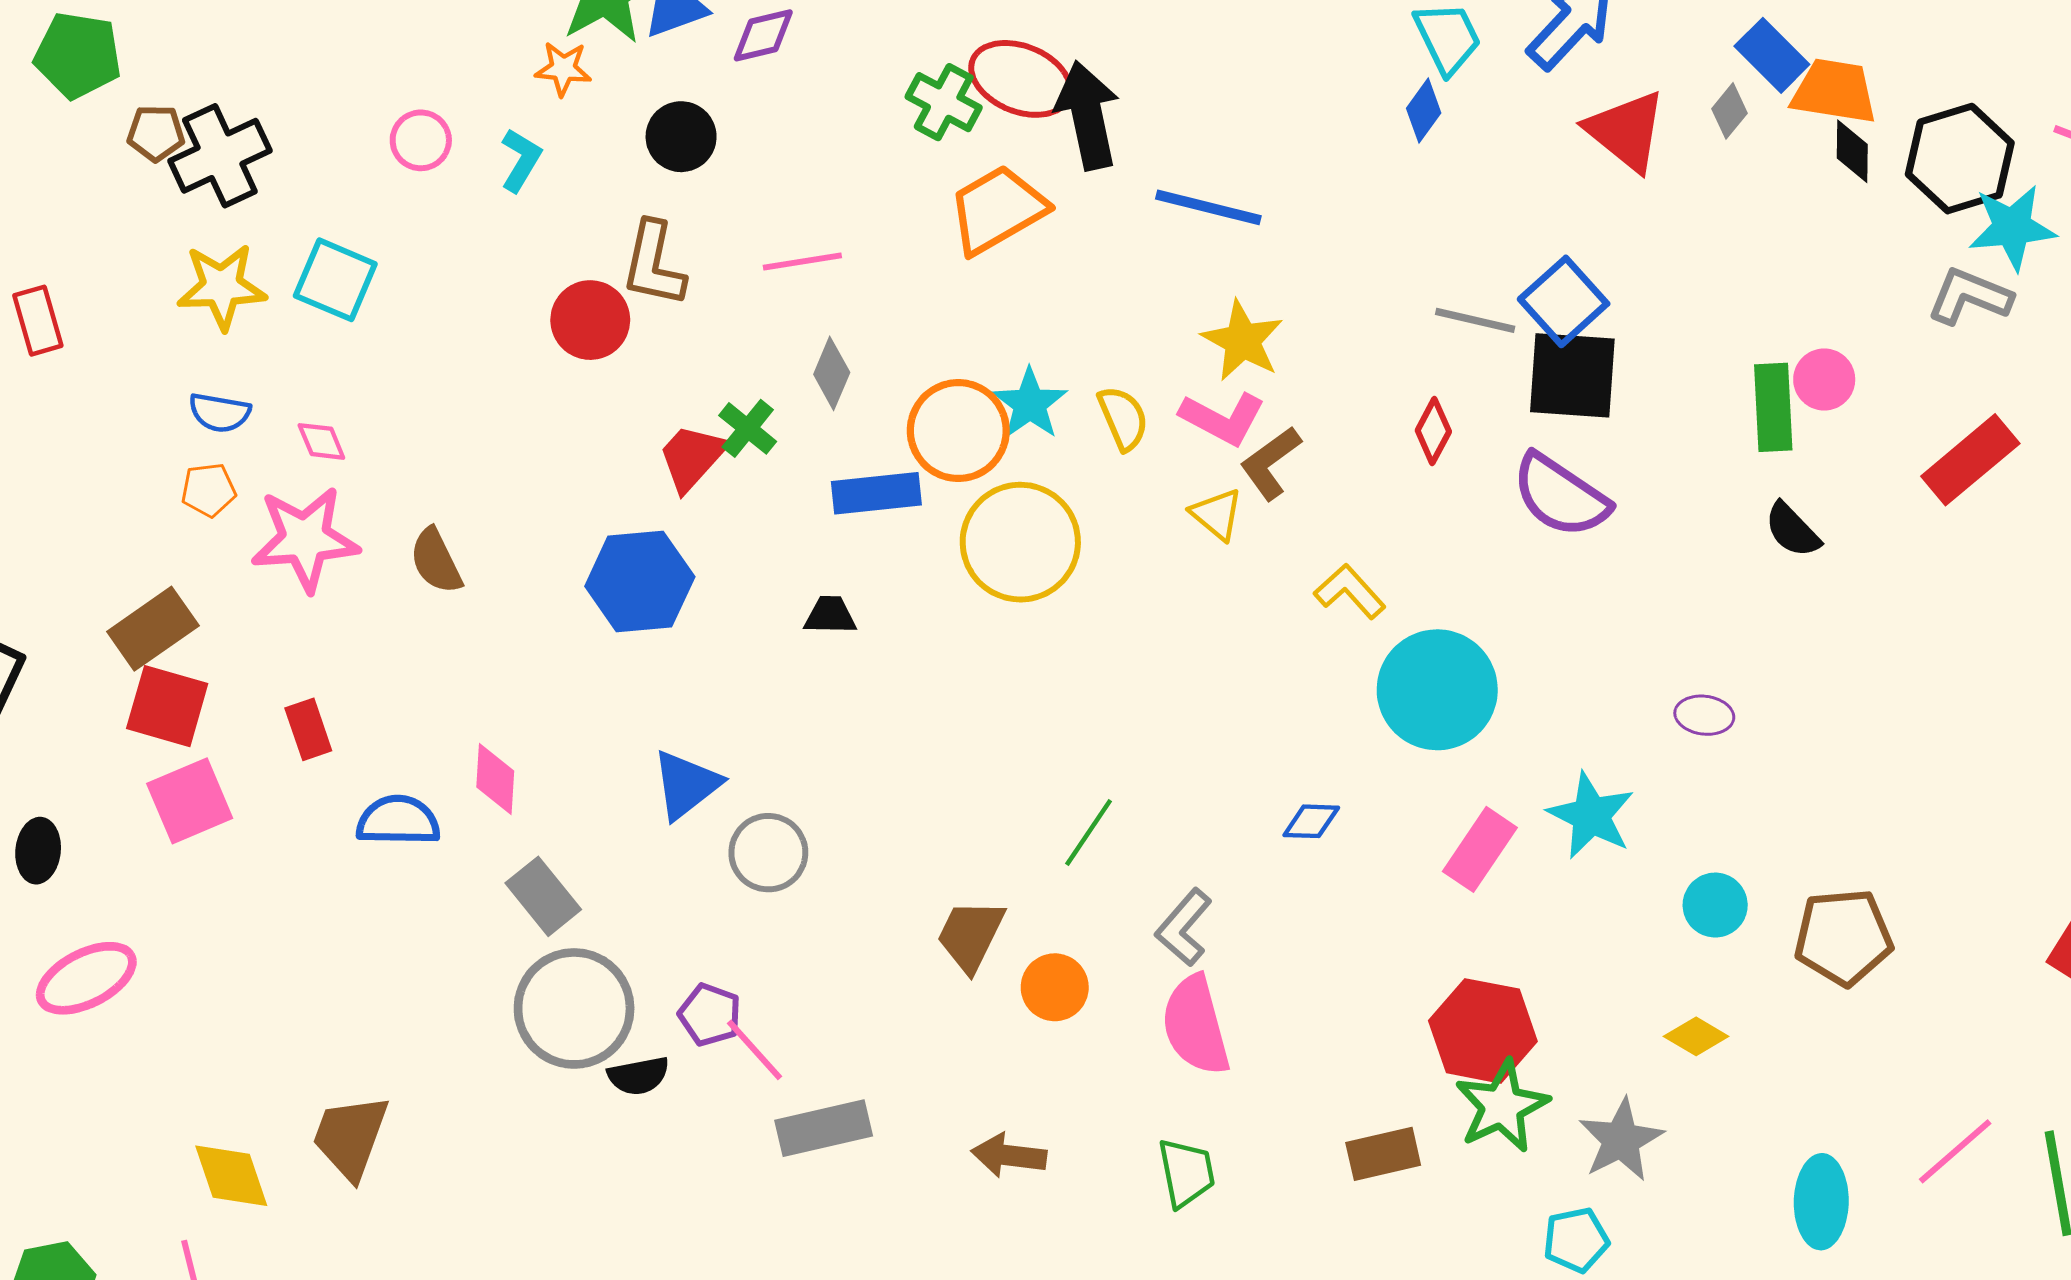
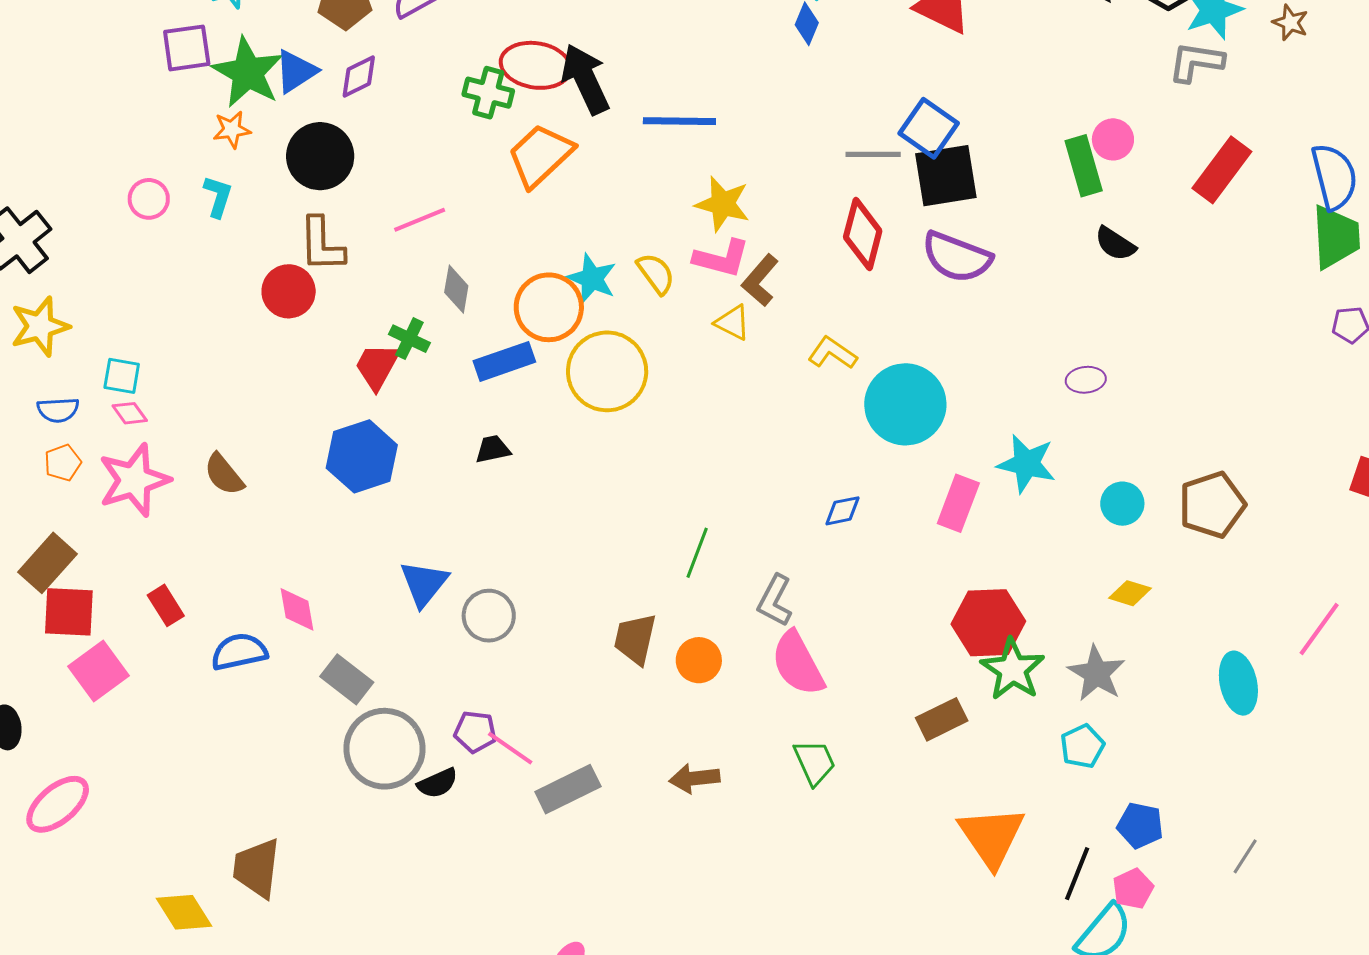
black circle: (681, 137) -> (320, 156), size x1.4
cyan square: (335, 280) -> (122, 376), moved, size x0.7
red diamond: (1433, 431) -> (863, 234), size x1.6

